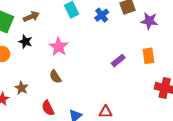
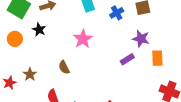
purple star: (149, 21) -> (141, 39), moved
pink star: (59, 47) -> (83, 39), moved

